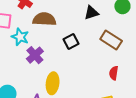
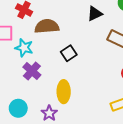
black square: (71, 42) -> (69, 53), moved
purple cross: (35, 55) -> (32, 71), moved

